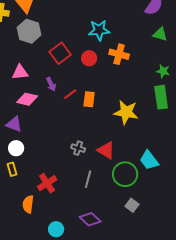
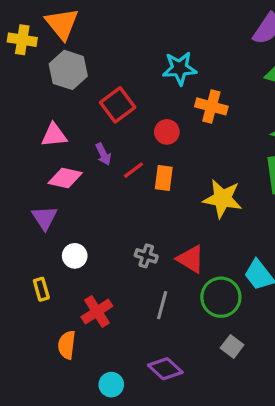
red circle: (89, 58) -> (167, 132), moved
purple triangle: (14, 124) -> (44, 218), turned 36
white circle: (16, 148) -> (75, 256), moved

